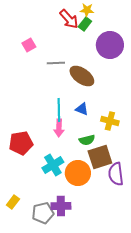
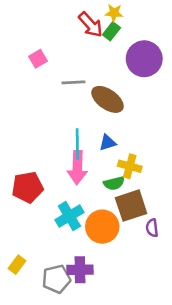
blue triangle: (82, 109) -> (108, 143), turned -40
yellow cross: (110, 121) -> (130, 166), moved
pink arrow: (59, 128) -> (77, 168), size x1.4
purple semicircle: (116, 174) -> (152, 228), size x0.6

